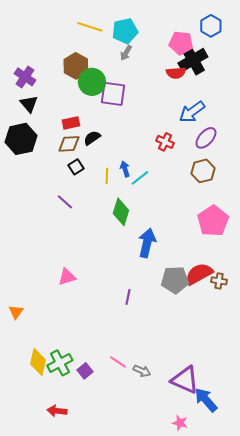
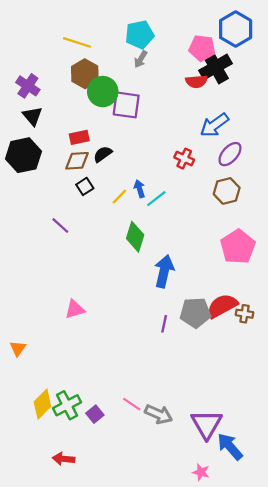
blue hexagon: (211, 26) -> (236, 29), size x1.4
yellow line: (90, 27) -> (77, 42), moved
yellow line: (107, 176) -> (119, 196), turned 42
purple line: (65, 202) -> (60, 226), moved
purple line: (128, 297) -> (164, 324), moved
yellow diamond: (38, 362) -> (42, 404), turned 32
gray arrow: (142, 371) -> (159, 414), size x1.4
purple triangle: (185, 380) -> (207, 424), turned 36

